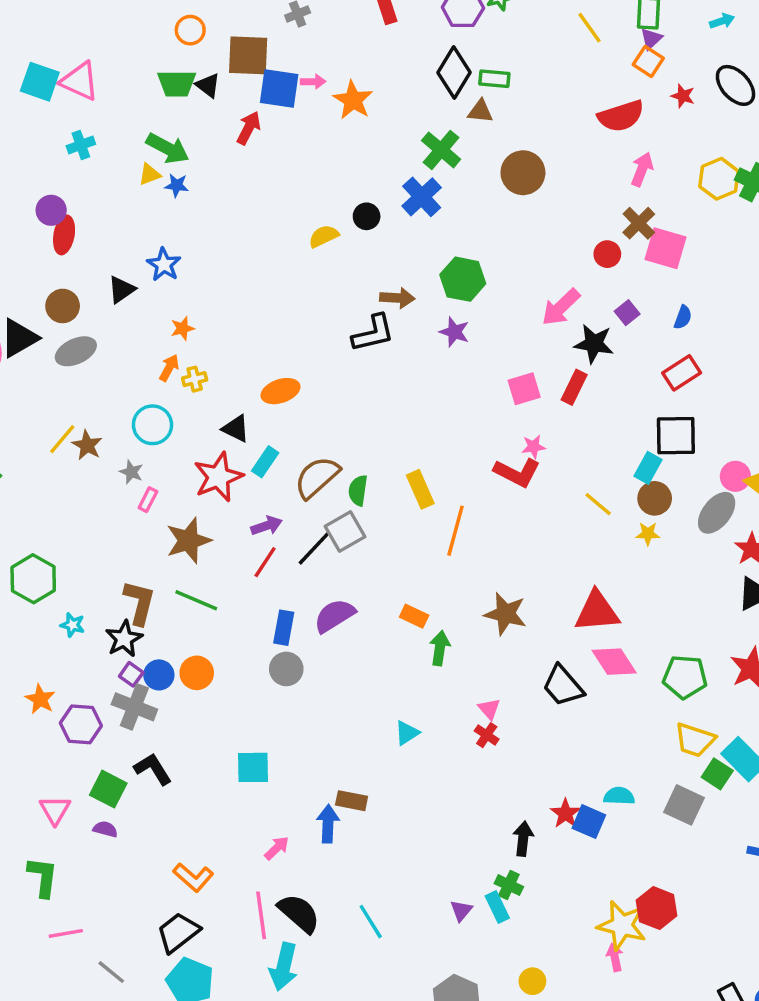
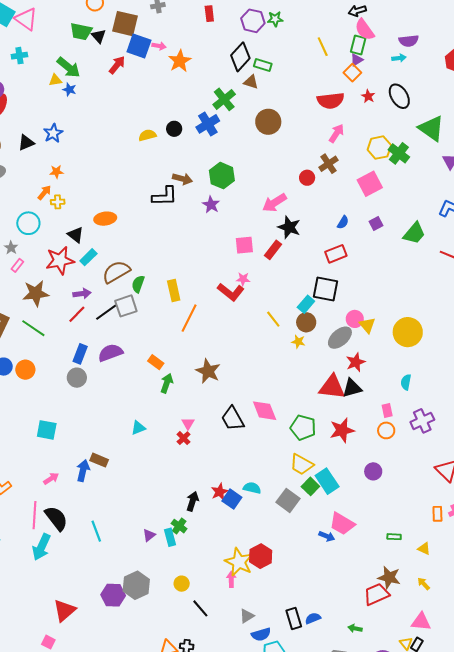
pink square: (666, 248) -> (370, 184), moved, turned 35
purple square: (627, 313) -> (376, 224), moved
red triangle: (597, 611) -> (332, 387), moved

